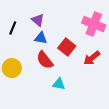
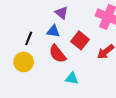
purple triangle: (38, 20) -> (62, 13), moved
black line: (13, 28) -> (29, 38), moved

